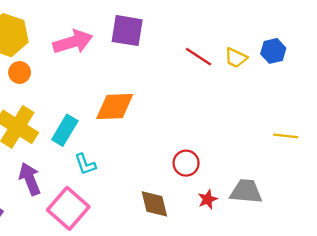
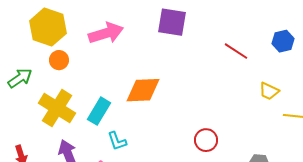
purple square: (127, 31) -> (172, 22), moved
red line: (199, 57) -> (236, 51), moved
yellow trapezoid: (236, 58) -> (269, 91), moved

